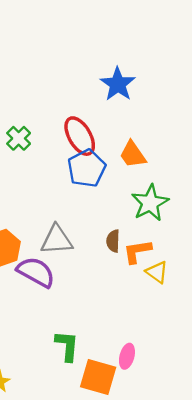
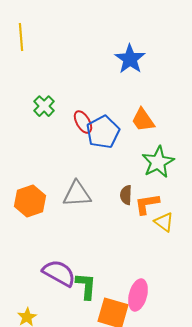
red ellipse: (80, 136) -> (83, 122), moved, size x0.7
purple semicircle: (36, 272) -> (59, 273), moved
pink ellipse: (127, 356) -> (138, 295), size x1.4

